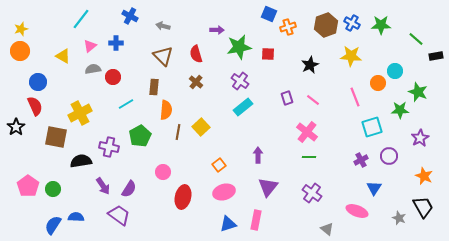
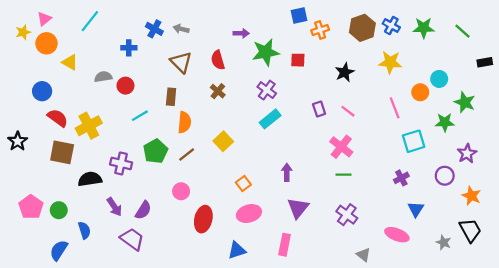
blue square: (269, 14) -> (299, 16), turned -35
blue cross: (130, 16) -> (154, 29), moved
green line: (416, 39) -> (463, 31), moved
pink triangle: (90, 46) -> (44, 19), moved
orange circle: (20, 51) -> (47, 43), moved
red semicircle: (35, 106) -> (58, 118), moved, turned -30
brown line: (178, 132) -> (187, 155), moved, turned 42
purple circle: (389, 156) -> (445, 176), moved
blue semicircle: (76, 217) -> (84, 230), moved, turned 70
blue triangle: (228, 224) -> (237, 250), moved

